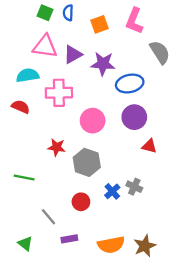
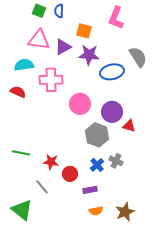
orange square: (100, 24) -> (84, 31), moved, turned 35
gray semicircle: (160, 52) -> (138, 57), moved
purple circle: (134, 117) -> (112, 112), moved
red star: (57, 147) -> (51, 162), moved
gray hexagon: (87, 162) -> (97, 135), moved
purple rectangle: (69, 239) -> (90, 190), moved
green triangle: (25, 244) -> (22, 210), size x1.6
orange semicircle: (111, 245) -> (96, 211), size x0.6

